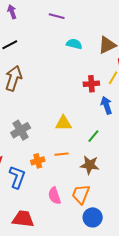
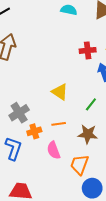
yellow triangle: (63, 123) -> (60, 92), turned 36
gray cross: (21, 130) -> (19, 113), moved
pink semicircle: (54, 196) -> (54, 150), moved

